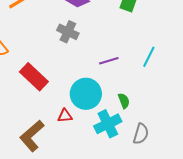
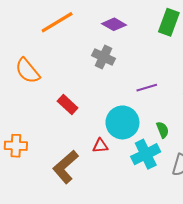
red rectangle: (34, 77) -> (68, 105), size x0.7

